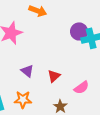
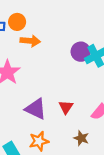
purple triangle: (27, 71) -> (36, 109), size x1.5

